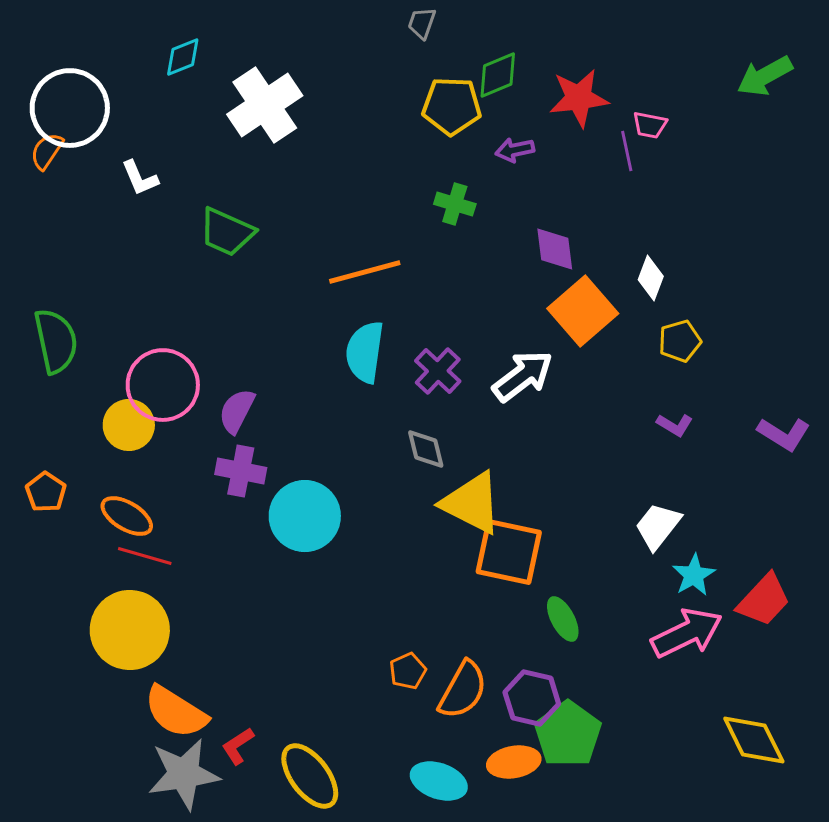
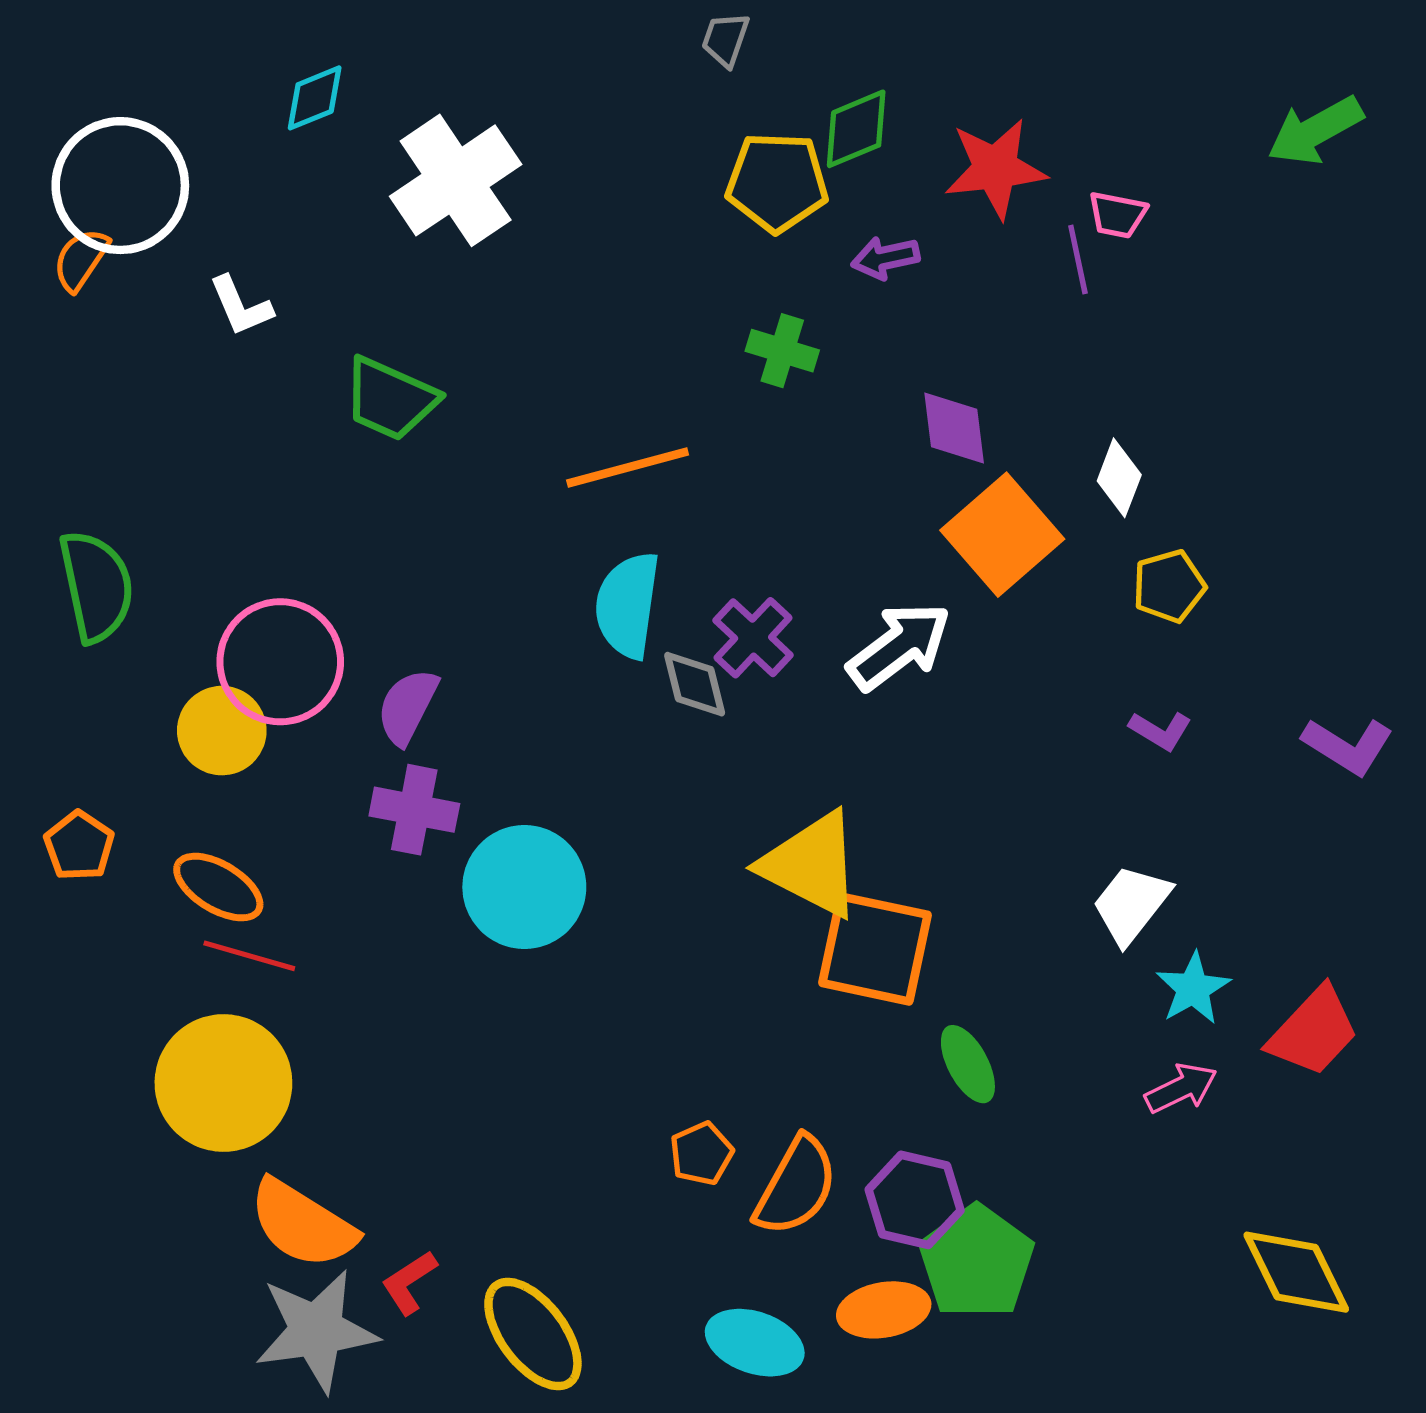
gray diamond: (426, 449) -> (695, 684), moved
pink arrow: (687, 633) -> (1181, 1088), size x0.6

